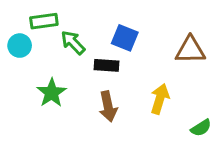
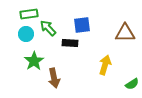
blue square: (125, 38) -> (82, 25), turned -30
cyan circle: (20, 46) -> (26, 34), moved
brown arrow: (108, 107) -> (54, 78), moved

